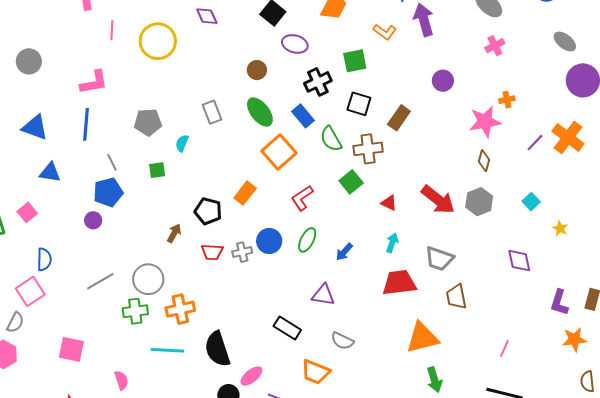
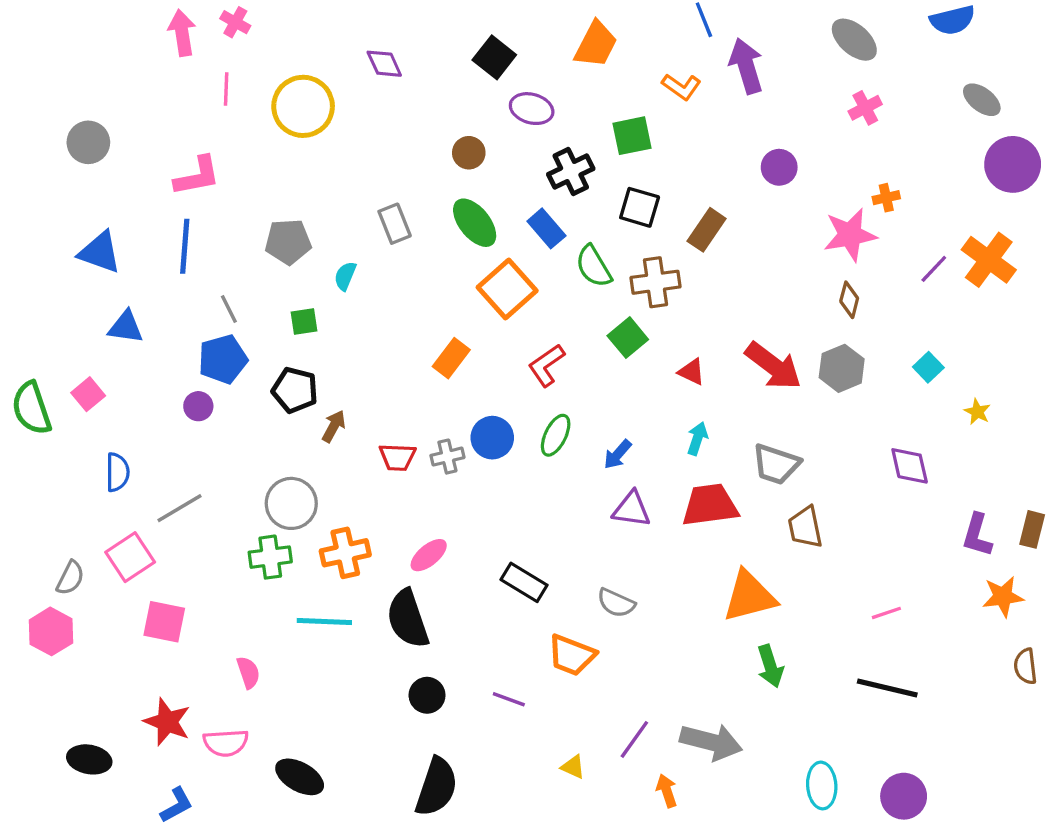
black pentagon: (208, 211) -> (295, 390), moved
gray line: (100, 281) -> (180, 508), moved
pink square: (30, 291) -> (130, 557), moved
purple triangle: (323, 295) -> (632, 509), moved
pink line: (504, 349) -> (886, 613), turned 48
pink ellipse: (251, 376) -> (429, 555), moved

